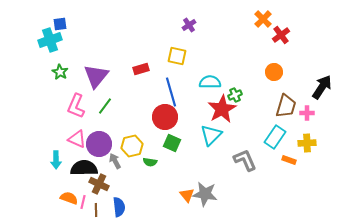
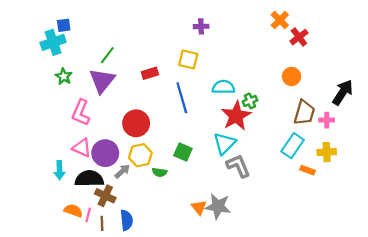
purple cross: (189, 25) -> (201, 26), turned 32
green line: (105, 106) -> (107, 55), moved
red circle: (165, 117) -> (136, 123), moved
gray L-shape: (245, 160) -> (238, 166), moved
gray arrow: (115, 161) -> (122, 171), turned 77

